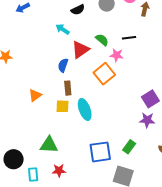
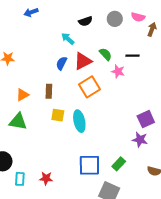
blue semicircle: (63, 65) -> (62, 63), moved
orange square: (104, 74) -> (89, 87), moved
brown rectangle: (68, 88) -> (49, 91), moved
orange triangle: (35, 95) -> (22, 95), moved
green triangle: (49, 145) -> (18, 122), moved

